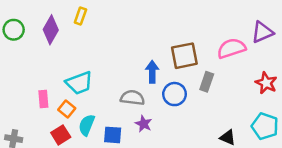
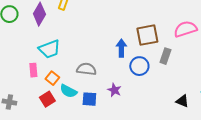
cyan trapezoid: (79, 83) -> (49, 49), moved
gray semicircle: (132, 98) -> (86, 69), moved
cyan semicircle: (87, 125) -> (68, 91), turned -84

